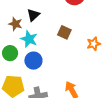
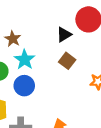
black triangle: (33, 15) -> (64, 35), moved

